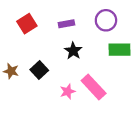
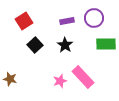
purple rectangle: (66, 24) -> (67, 21), moved
black square: (39, 70) -> (35, 45), moved
brown star: (11, 71) -> (10, 79), moved

